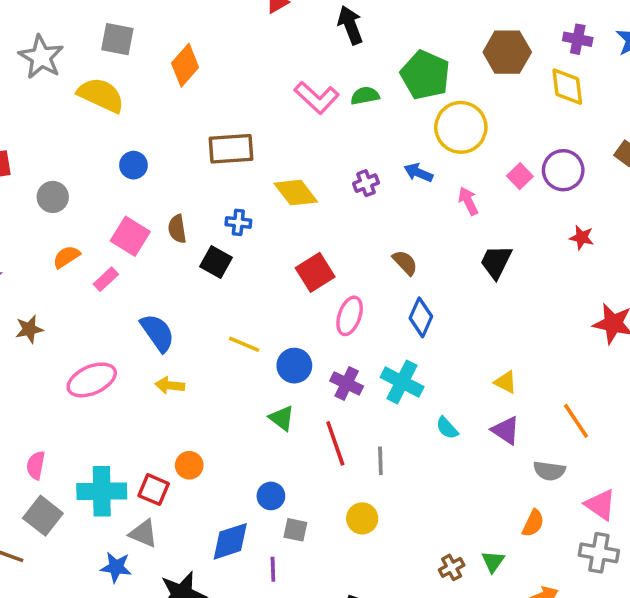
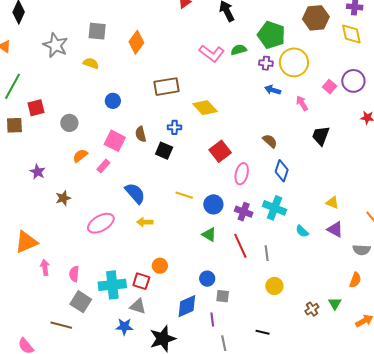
yellow semicircle: (101, 95) -> (91, 63), size x0.6
purple cross: (366, 183) -> (266, 63), moved, turned 32
yellow circle: (362, 518) -> (274, 286), moved

